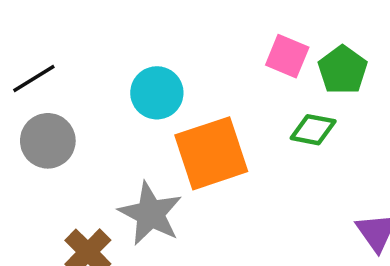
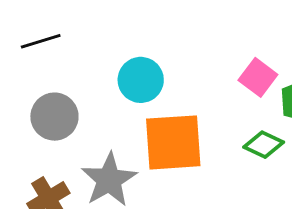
gray circle: (48, 141) -> (54, 117), moved

